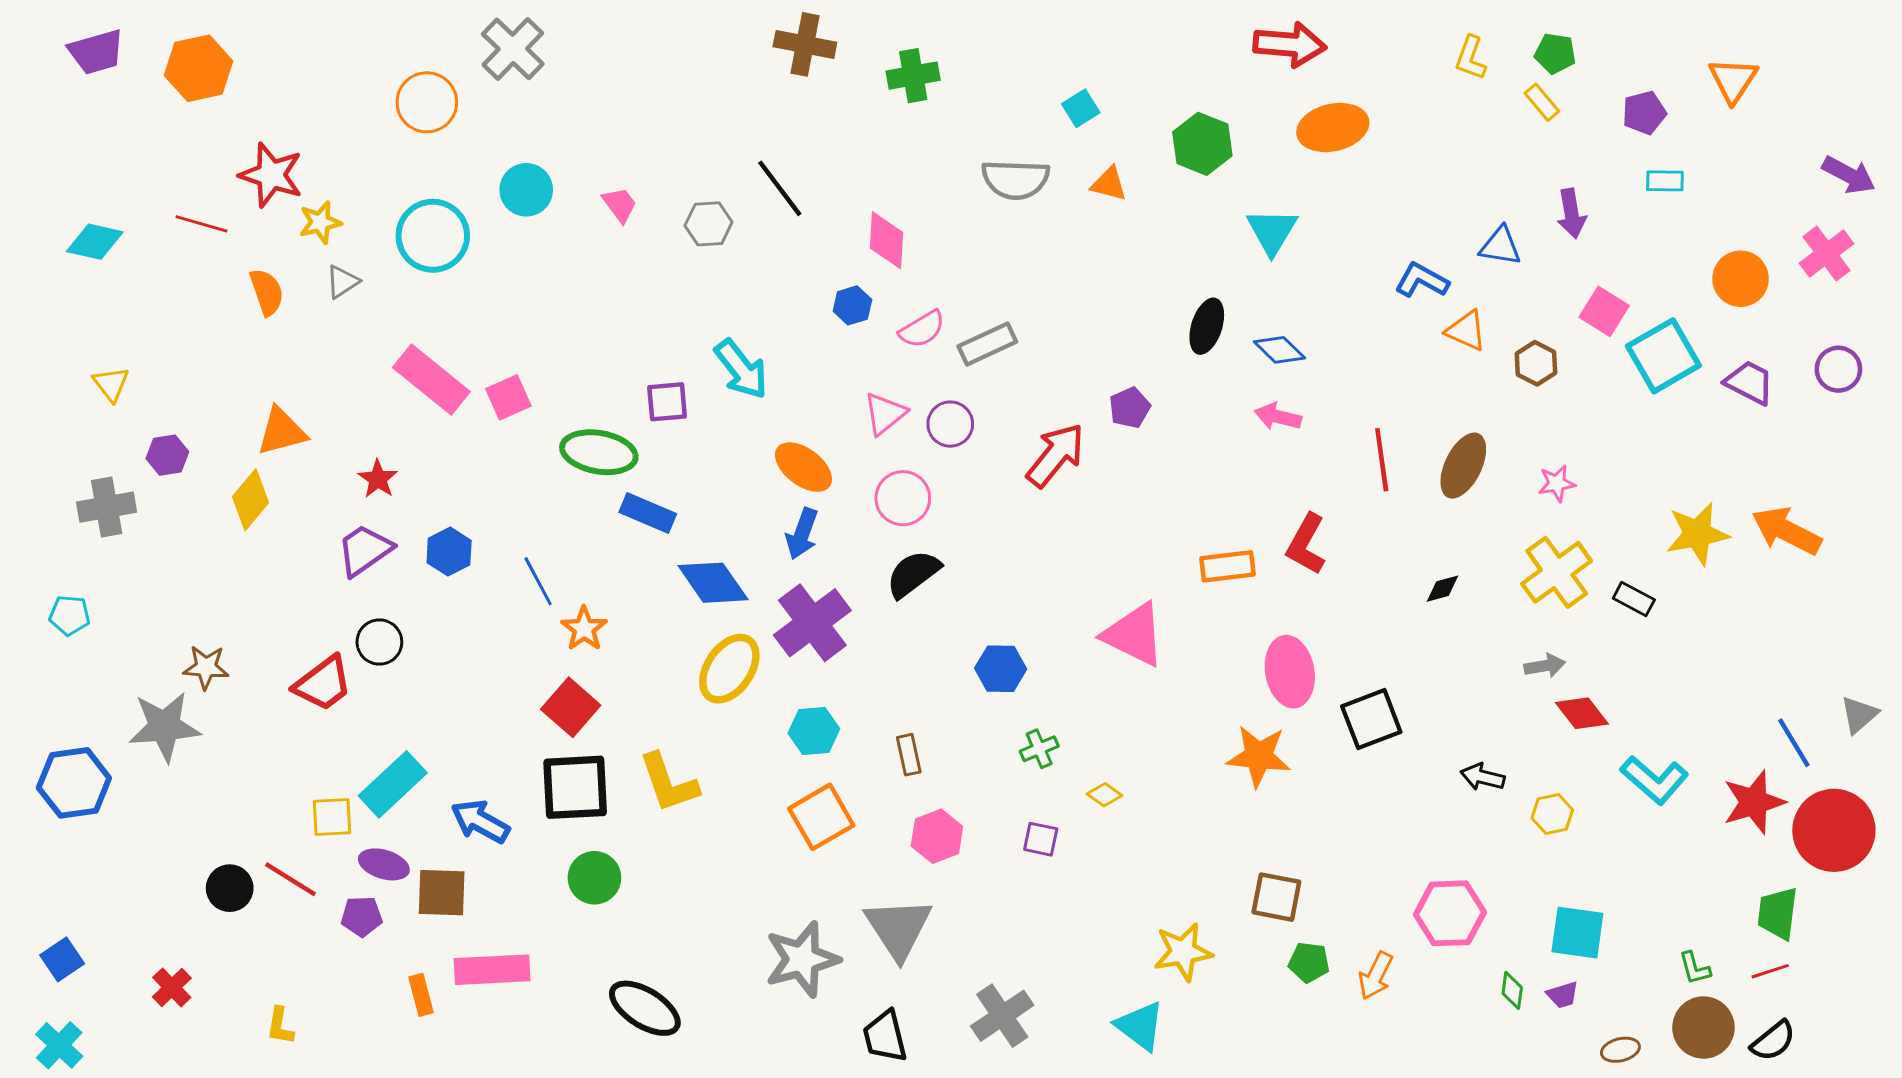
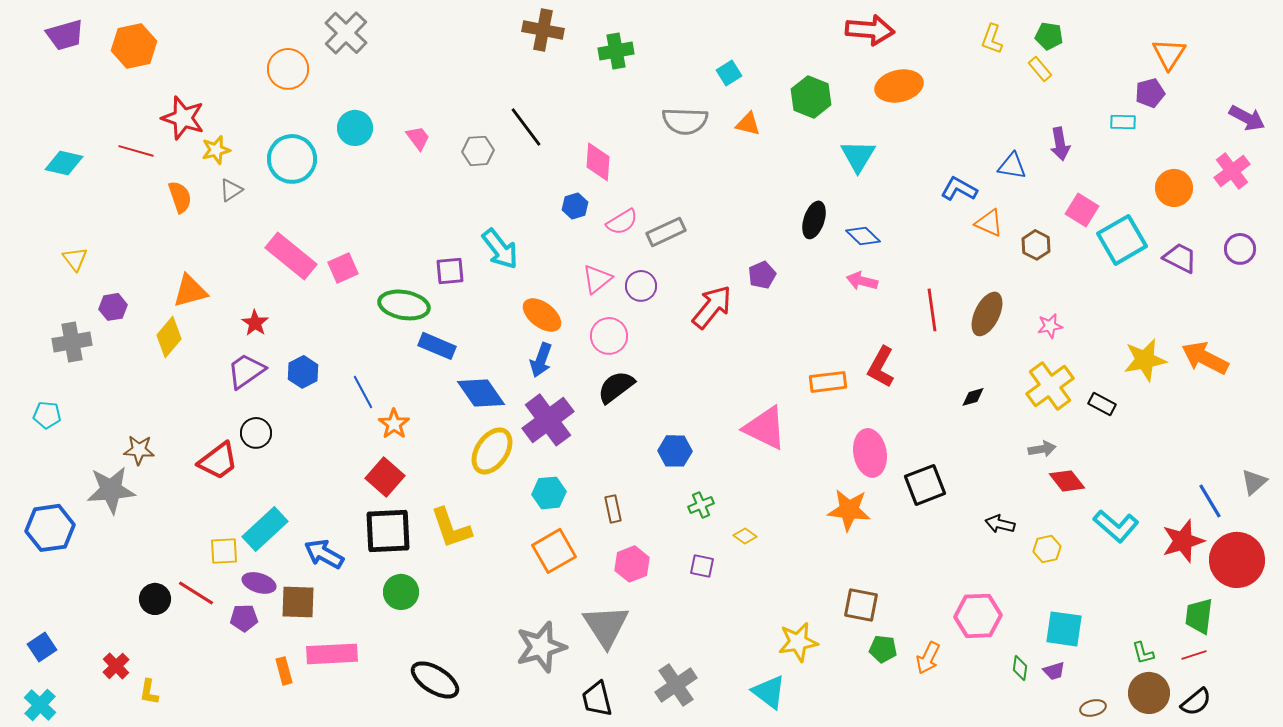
purple pentagon: (1644, 113) -> (1150, 93), moved
yellow L-shape: (280, 1026) -> (149, 692), moved

